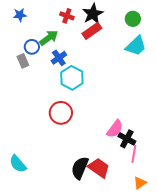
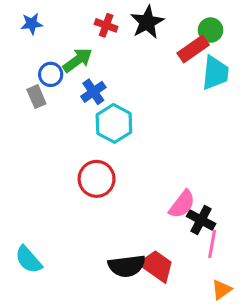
red rectangle: (92, 31) -> (193, 49), moved
cyan trapezoid: (136, 46) -> (215, 73), turned -40
black semicircle: (80, 168) -> (127, 266), turned -120

